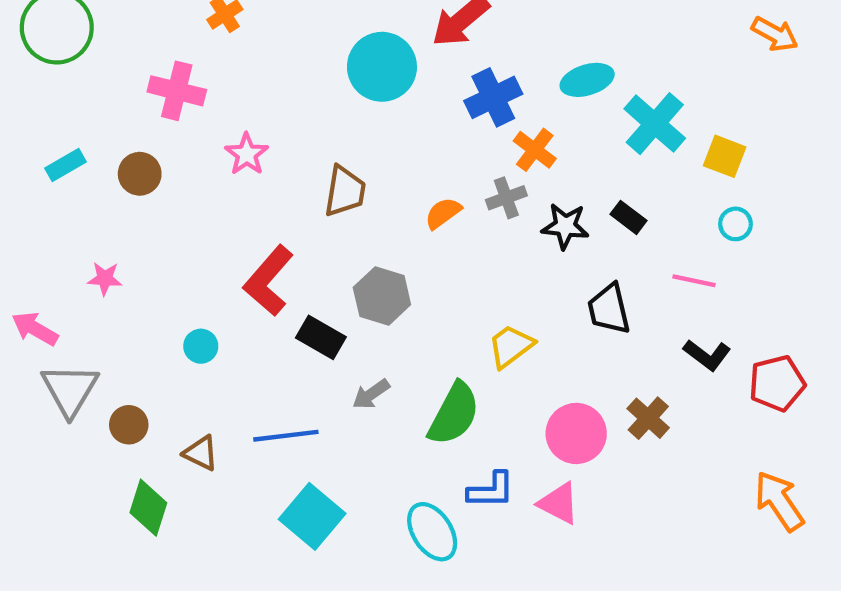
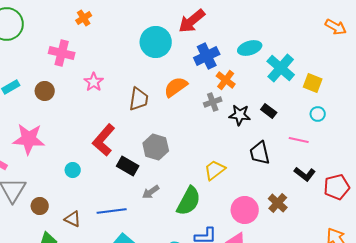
orange semicircle: (443, 213) -> (176, 87), moved, size x1.4
pink star: (105, 279) -> (29, 139), size x2.0

